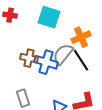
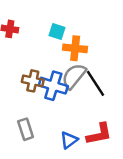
cyan square: (49, 17) -> (57, 31), size x0.6
orange cross: (81, 37) -> (75, 48), moved, turned 30

